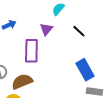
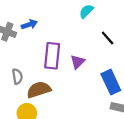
purple triangle: (46, 29) -> (78, 62), moved

